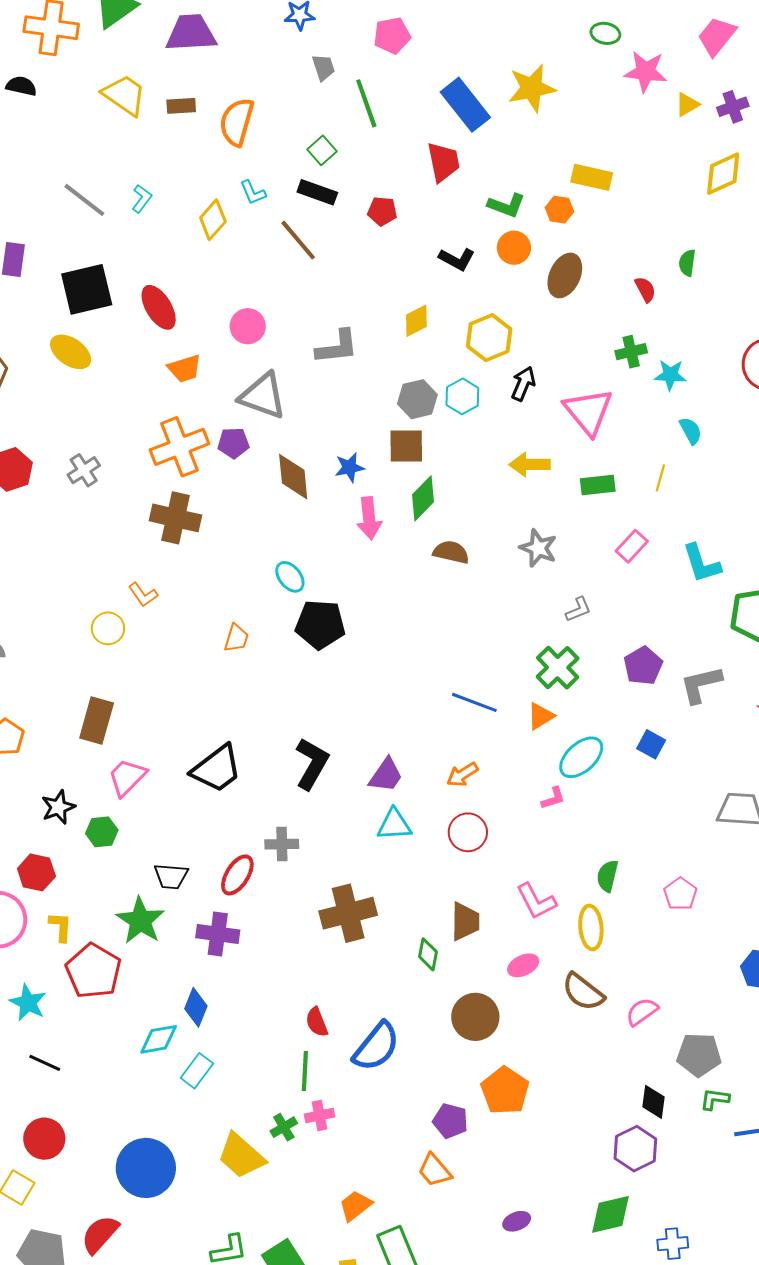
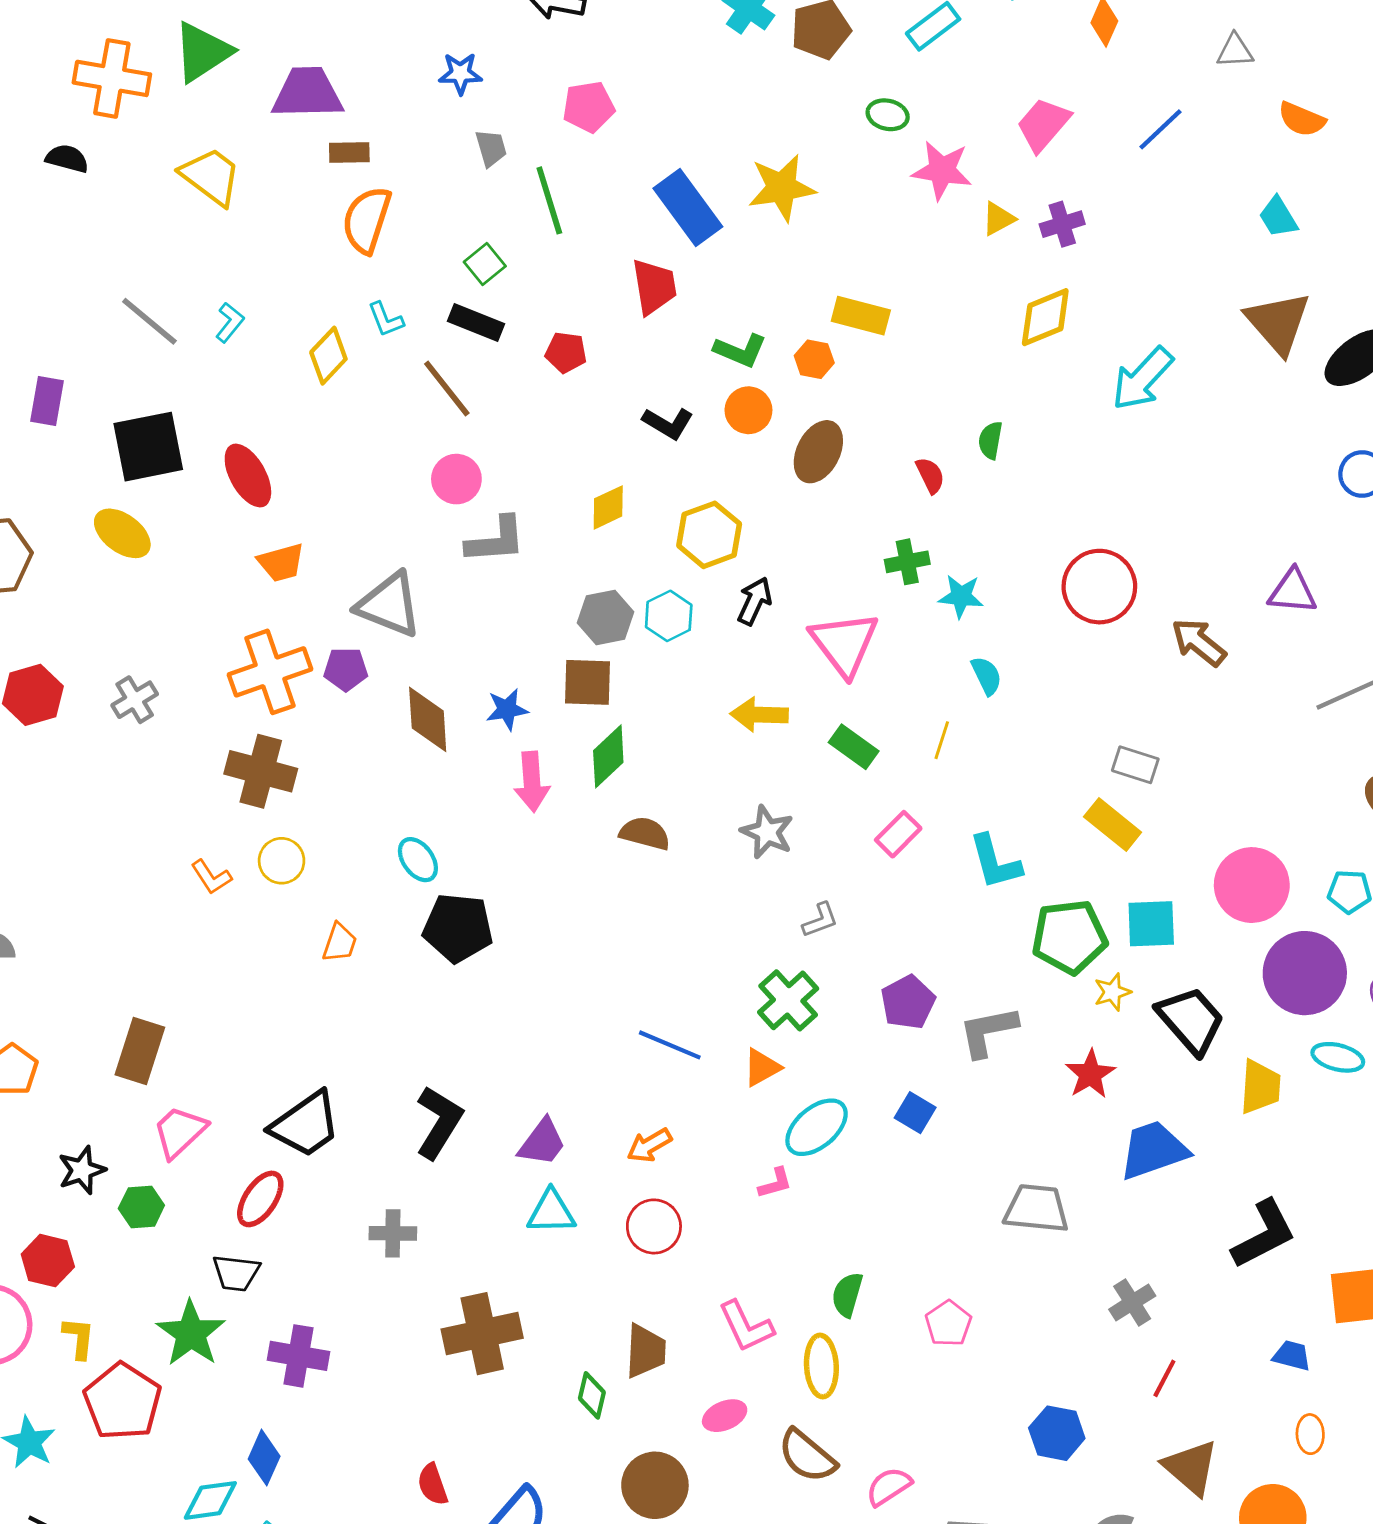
brown rectangle: (181, 106) -> (349, 153), moved
pink circle: (248, 326) -> (456, 479), moved
green rectangle: (598, 485) -> (854, 747), turned 40
yellow circle: (108, 628) -> (282, 861), moved
red ellipse: (237, 875) -> (260, 1199), moved

